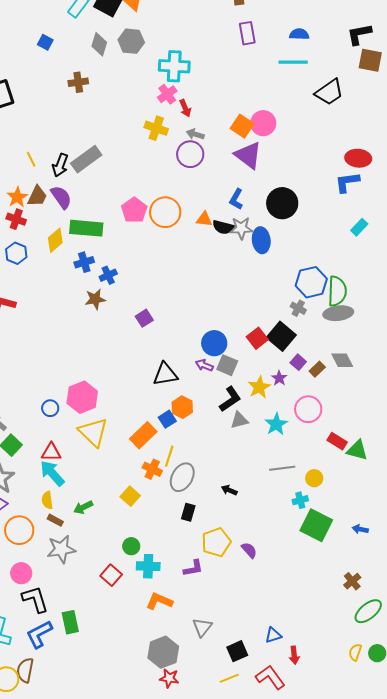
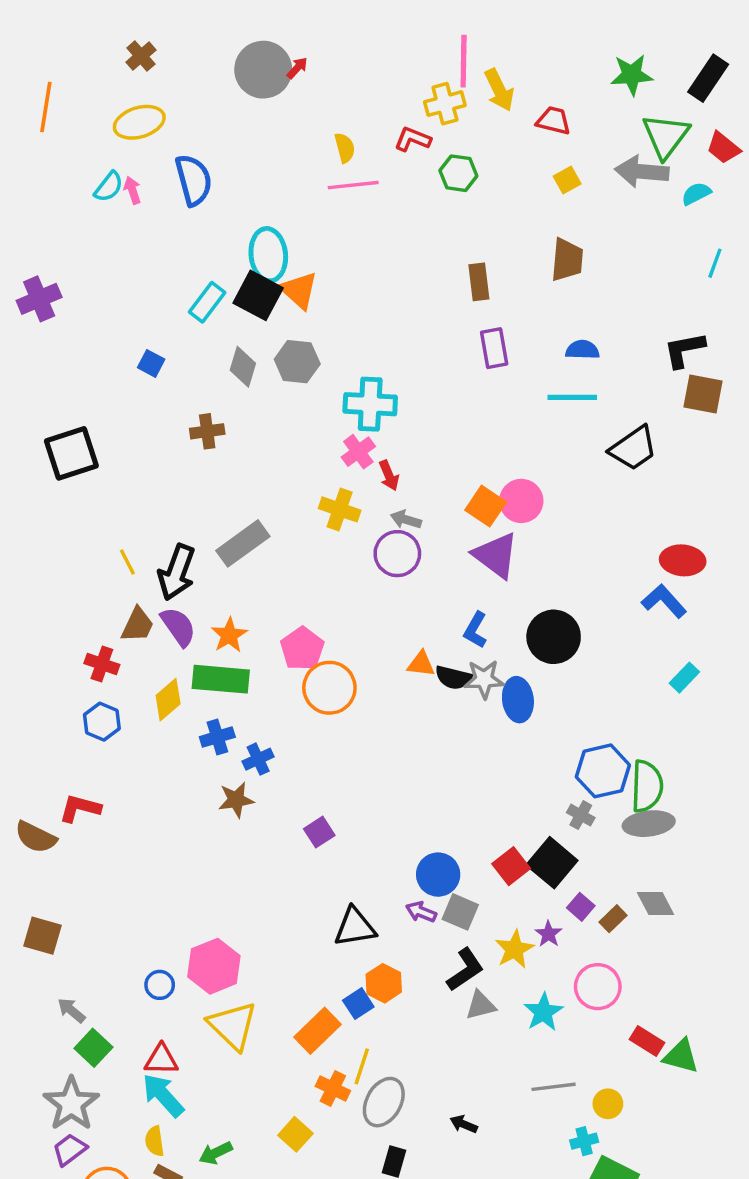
gray rectangle: (86, 159) -> (243, 543), moved
black arrow: (60, 165) -> (177, 572), size x1.4
blue L-shape: (347, 182) -> (664, 601), turned 56
orange star: (17, 197) -> (229, 635), moved
orange circle: (165, 212) -> (329, 688), moved

